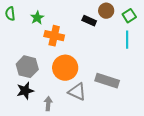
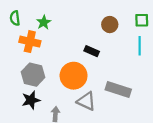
brown circle: (106, 11) -> (110, 25), moved
green square: (129, 16) -> (142, 20), turned 32
black rectangle: (89, 21) -> (92, 51), moved
orange cross: (54, 36) -> (30, 42), moved

